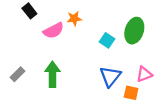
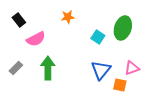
black rectangle: (29, 11) -> (19, 20), moved
pink semicircle: (54, 31) -> (36, 39), moved

